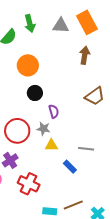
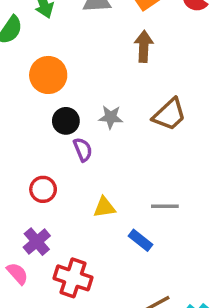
purple semicircle: (54, 111) -> (83, 150), moved
gray star: (43, 129) -> (111, 117), moved
red circle: (17, 131) -> (43, 189), size x0.6

